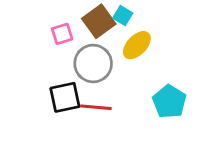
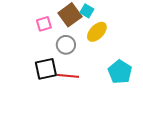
gray circle: (93, 64) -> (66, 45), size x0.7

